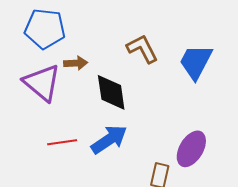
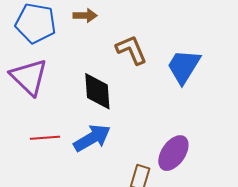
brown arrow: (76, 63) -> (85, 16), moved

